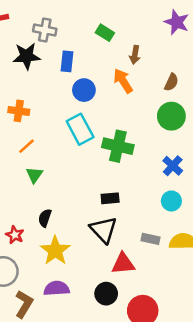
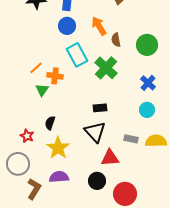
orange arrow: (123, 81) -> (99, 26), moved
brown semicircle: (171, 82) -> (116, 40), moved, turned 144
blue circle: (84, 90) -> (67, 26), moved
orange cross: (19, 111) -> (55, 76), moved
green cross: (118, 146) -> (106, 68), turned 30

